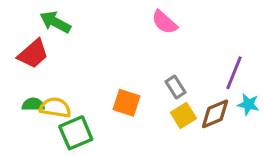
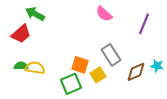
purple line: (234, 73) -> (144, 24), moved
gray rectangle: (175, 87) -> (111, 55), size x1.5
yellow square: (183, 115) -> (98, 75), moved
green square: (76, 133) -> (71, 84), moved

